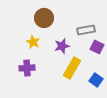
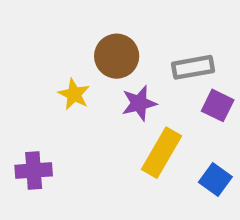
brown circle: (44, 18) -> (117, 56), moved
purple cross: (27, 68) -> (34, 171), moved

